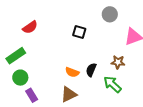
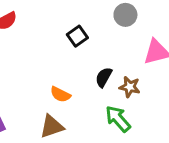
black square: (79, 32) -> (77, 36), turned 32
black semicircle: (91, 70) -> (104, 77), moved

